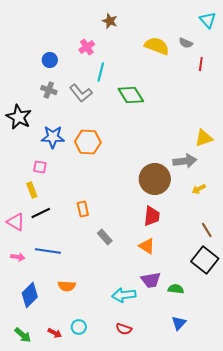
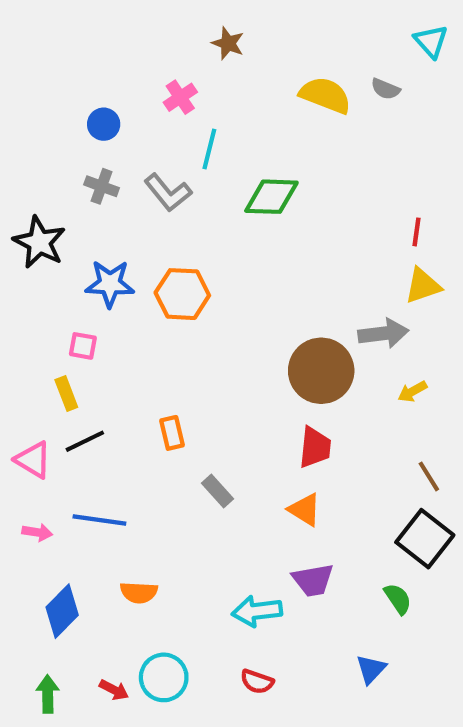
red line: (201, 64) -> (417, 232), moved
green diamond: (131, 95) -> (271, 197), turned -56
green semicircle: (176, 289) -> (398, 599), moved, turned 49
cyan circle: (79, 327) -> (164, 677), size x1.5
green arrow: (23, 335) -> (48, 694), turned -132

